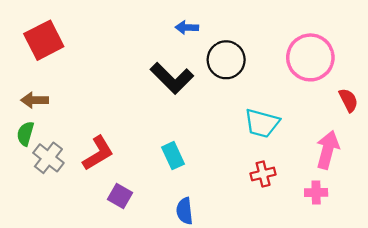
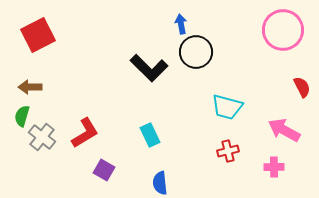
blue arrow: (187, 27) -> (181, 24), moved, turned 78
pink circle: (310, 57) -> (283, 30), moved
pink arrow: (328, 150) -> (284, 130), turned -76

